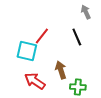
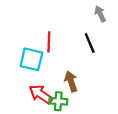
red line: (42, 36) -> (49, 42), turned -36
green cross: (78, 87) -> (58, 101), moved

